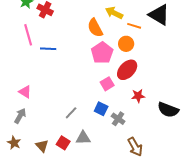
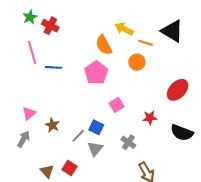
pink pentagon: (102, 53) -> (96, 73), moved
red ellipse: (127, 70) -> (178, 90), moved
pink triangle: (25, 92) -> (29, 113), turned 48
blue square: (101, 109) -> (96, 127), moved
gray triangle: (83, 138) -> (95, 149), moved, turned -49
brown star: (14, 143) -> (52, 125), moved

